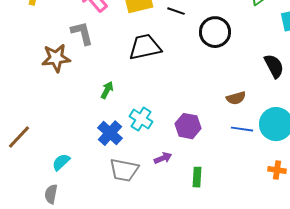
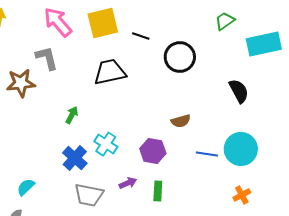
brown semicircle: (236, 98) -> (181, 121), moved
orange cross: (277, 170) -> (242, 195), turned -36
green rectangle: (197, 177) -> (158, 191), moved

